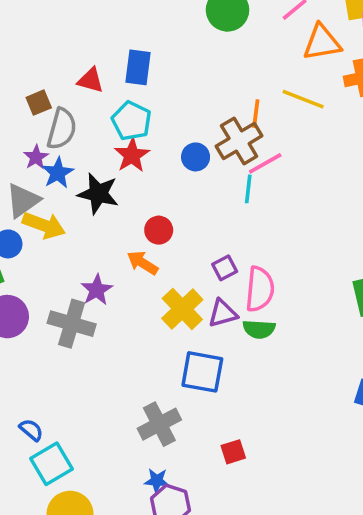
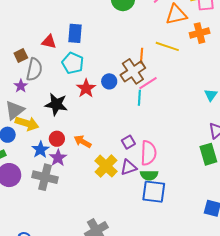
red star: (132, 155) -> (86, 88), moved
blue star: (58, 173) -> (40, 150), moved
red circle: (159, 230) -> (57, 139), moved
blue square: (202, 372) -> (154, 192), moved

